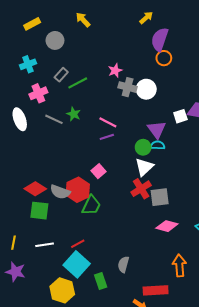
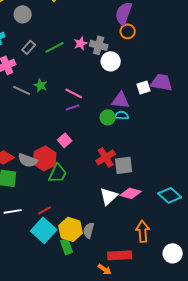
green line: (78, 83) -> (55, 47), moved
gray cross: (128, 87) -> (99, 45), moved
purple triangle: (157, 130) -> (121, 100), turned -48
white triangle: (144, 167) -> (109, 196), moved
yellow hexagon: (62, 290) -> (71, 229), moved

